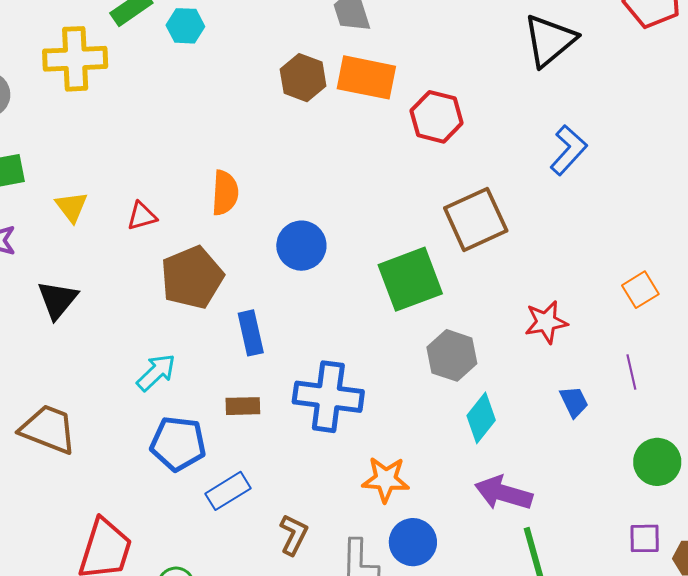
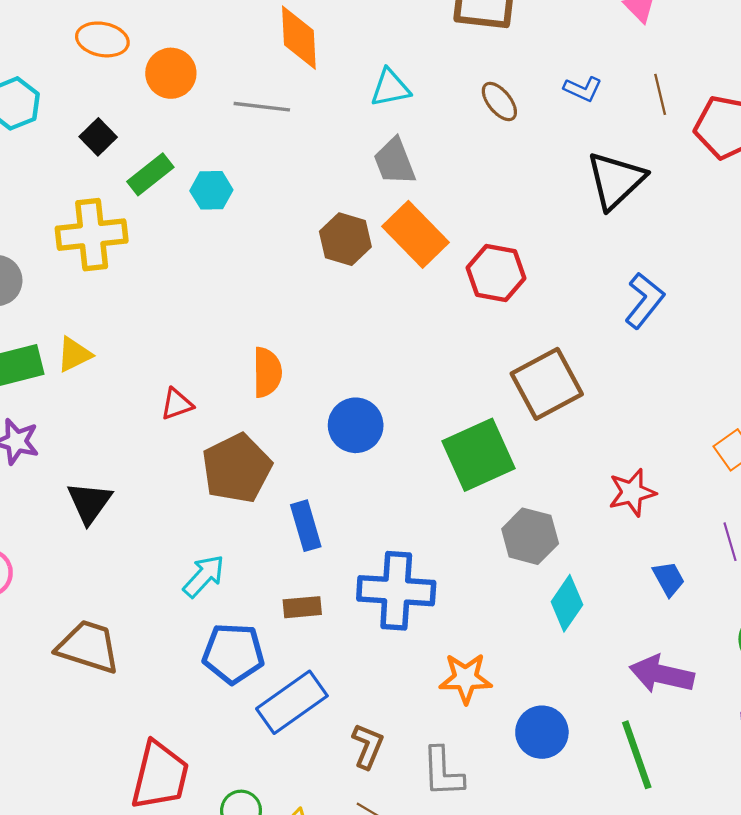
orange rectangle: (366, 77) -> (415, 234), turned 38
yellow triangle: (72, 207) -> (74, 354), moved, turned 45
blue rectangle: (228, 491) -> (292, 702), size x1.4
purple arrow: (504, 493) -> (662, 674), moved
blue circle: (413, 542) -> (542, 732), moved

